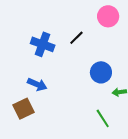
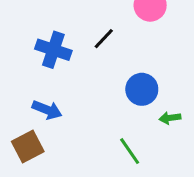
green line: (103, 118) -> (130, 151), moved

